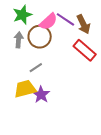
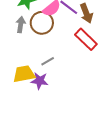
gray line: (36, 68) -> (48, 61), moved
purple star: (41, 95) -> (40, 81), turned -30

